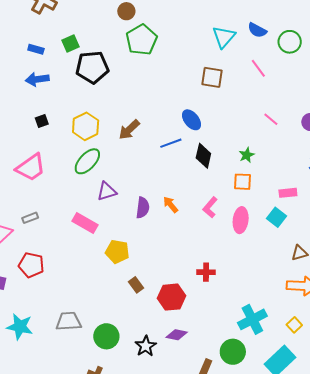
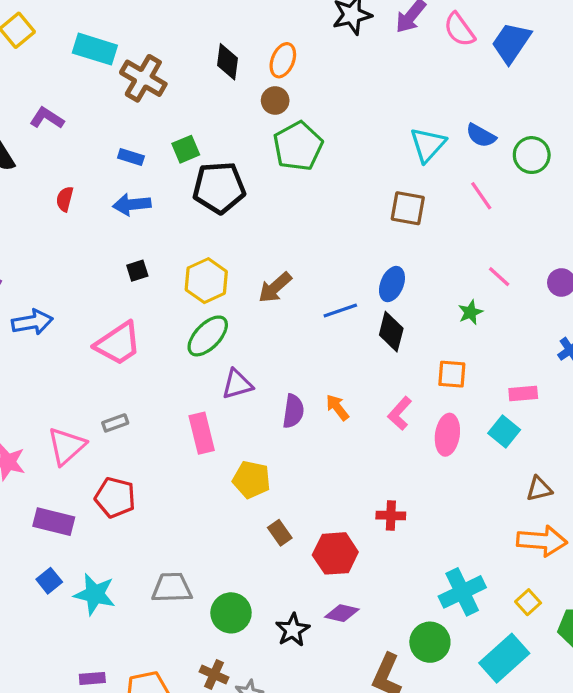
blue ellipse: (191, 120) -> (392, 284), moved, turned 60
green star: (247, 155) -> (470, 312), moved
pink rectangle: (85, 223) -> (202, 433), turned 45

